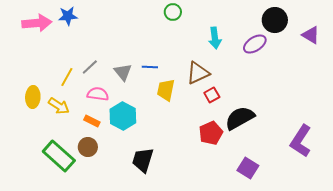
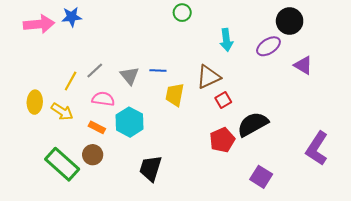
purple triangle: (311, 35) -> (303, 65), moved

